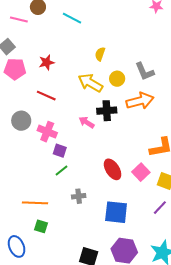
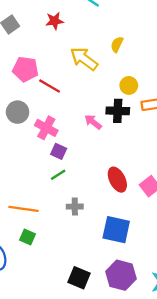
red star: (47, 62) -> (55, 21), moved
pink pentagon: (15, 69) -> (25, 69), moved
yellow circle: (117, 79) -> (129, 85), moved
yellow arrow: (90, 83) -> (84, 59), moved

